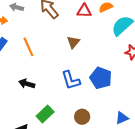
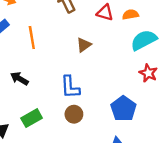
blue pentagon: (101, 78) -> (123, 109), moved
brown circle: (82, 117) -> (74, 114), moved

